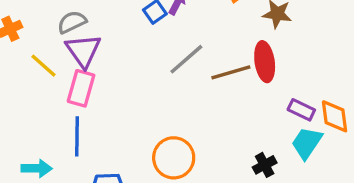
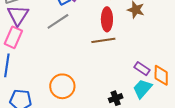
gray line: (186, 59) -> (58, 21), moved
red ellipse: (265, 62) -> (107, 19), moved

